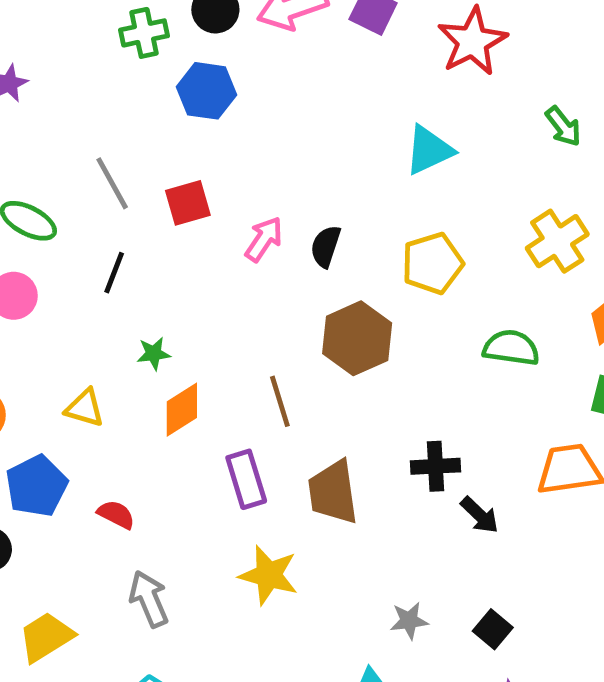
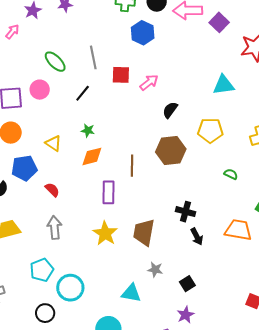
pink arrow: (264, 239) -> (149, 82), moved
green semicircle: (511, 348) -> (231, 174), size x0.6
brown trapezoid: (333, 492) -> (144, 232), moved

